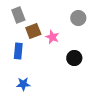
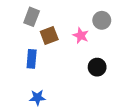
gray rectangle: (18, 15) -> (32, 17), turned 42
pink star: (52, 37) -> (81, 36), moved

